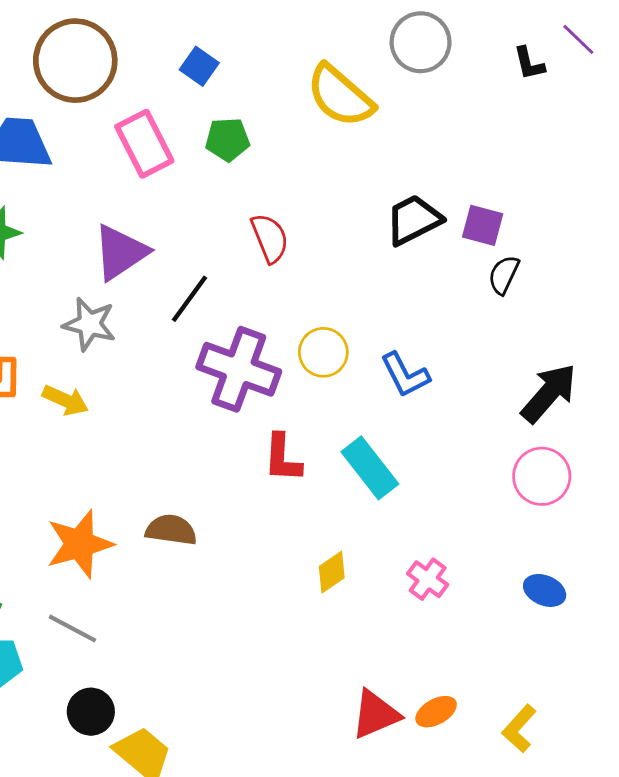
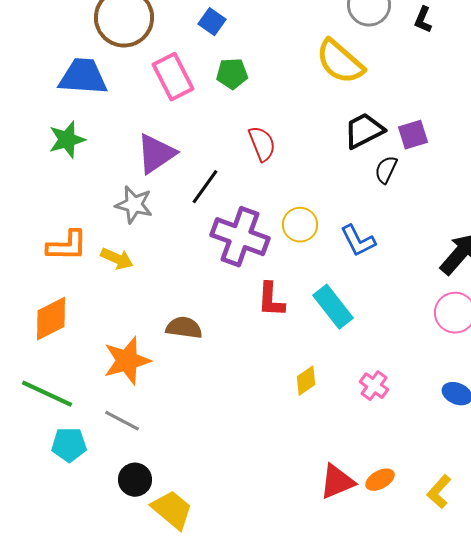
black L-shape: (529, 63) -> (423, 20), moved, turned 36
yellow semicircle: (340, 96) -> (340, 62), moved
purple square: (483, 225) -> (413, 135), turned -32
black semicircle: (504, 275) -> (386, 170), moved
brown semicircle: (171, 530) -> (184, 328), moved

